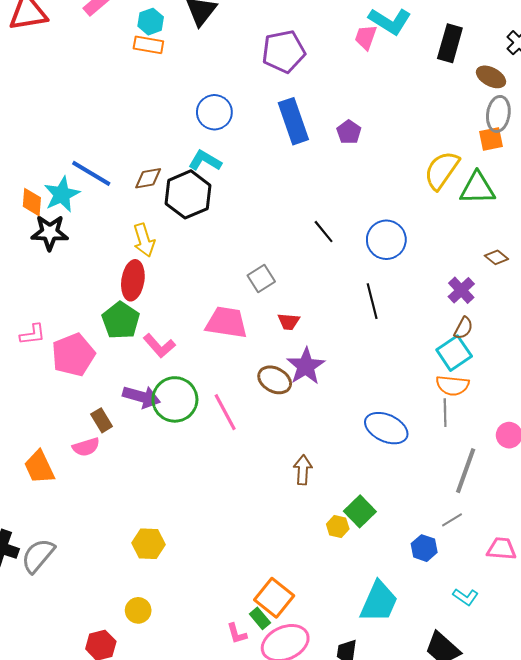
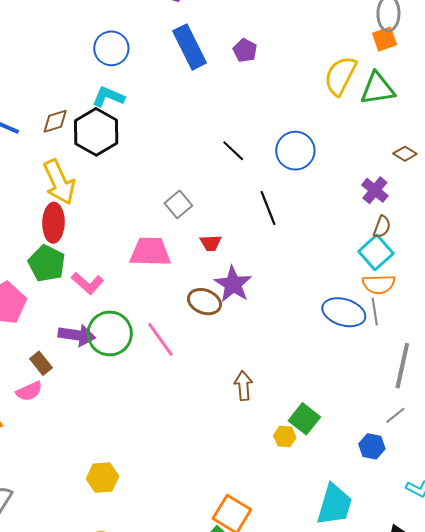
yellow arrow: (144, 240) -> (59, 182), size x1.4
black line: (372, 301) -> (268, 208), moved
blue ellipse: (386, 428) -> (344, 312), moved

